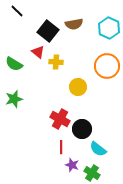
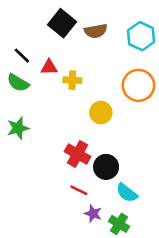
black line: (17, 11) -> (22, 56), moved
black square: (48, 31) -> (62, 23), moved
red triangle: (38, 52) -> (49, 67), turned -40
red line: (61, 147) -> (79, 190), turned -64

